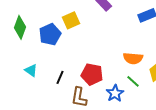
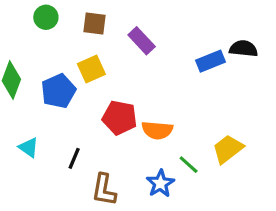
orange semicircle: (133, 58) -> (157, 130), moved
red pentagon: (92, 74) -> (120, 118), moved

